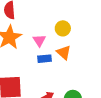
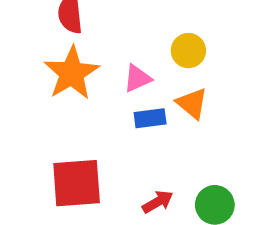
pink triangle: (39, 40) -> (137, 78), turned 40

